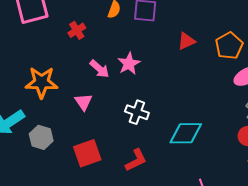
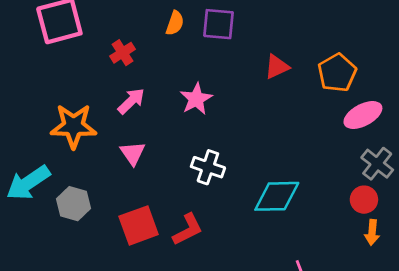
pink arrow: (99, 69) -> (131, 101), moved, turned -85
red L-shape: (136, 160) -> (188, 229), moved

